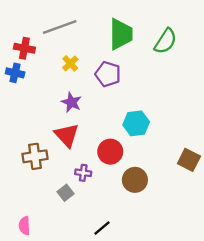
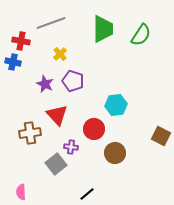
purple pentagon: (108, 74) -> (73, 81), moved
purple star: (71, 102) -> (45, 84), moved
gray square: (66, 193) -> (56, 164), size x1.5

